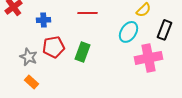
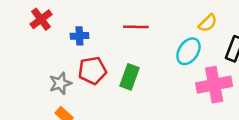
gray star: (28, 57) -> (60, 83), turned 30

